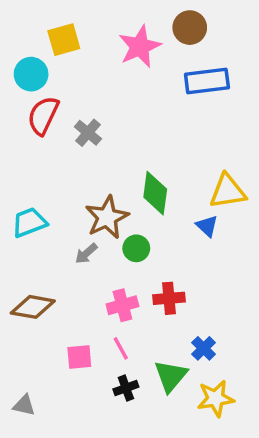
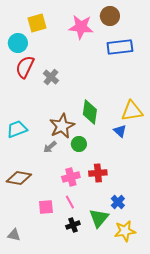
pink star: (140, 47) -> (81, 27), turned 30

